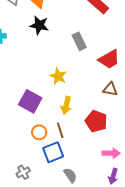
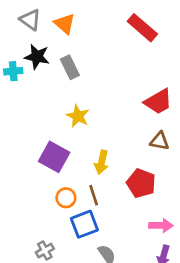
black star: (39, 25) -> (37, 57), moved
gray rectangle: (79, 41) -> (70, 67), moved
yellow star: (58, 76) -> (78, 116), moved

